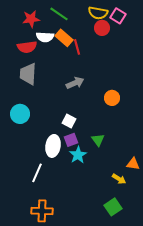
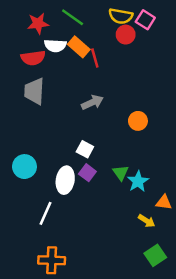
cyan circle: (20, 114) -> (24, 167), moved
purple square: (71, 140) -> (87, 173), turned -32
cyan star: (78, 155) -> (138, 181), moved
green square: (113, 207) -> (155, 255), moved

